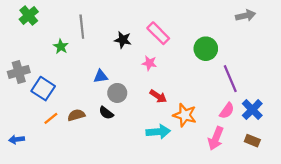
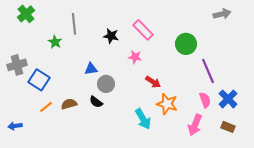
red arrow: (158, 96) -> (153, 82), moved
pink semicircle: (227, 111) -> (205, 100), turned -56
cyan arrow: (158, 132) -> (143, 119), turned 65

